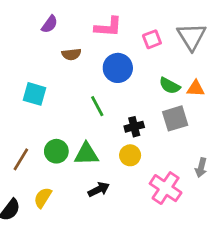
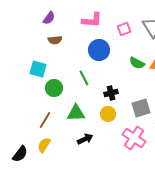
brown semicircle: (71, 54) -> (55, 40), moved
gray square: (175, 118) -> (141, 108), moved
green circle: (56, 151) -> (54, 88), moved
brown line: (21, 159) -> (45, 120), moved

